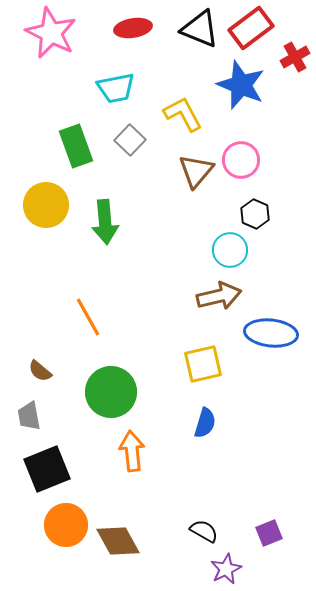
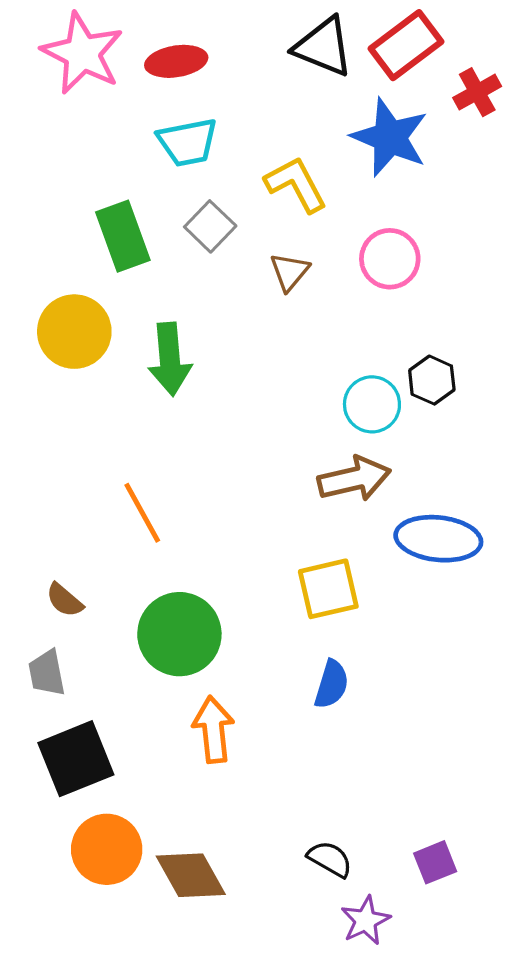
red ellipse: (133, 28) -> (176, 61), moved
brown triangle: (196, 171) -> (289, 272), moved, size x0.7
black hexagon: (255, 214) -> (432, 380), moved

